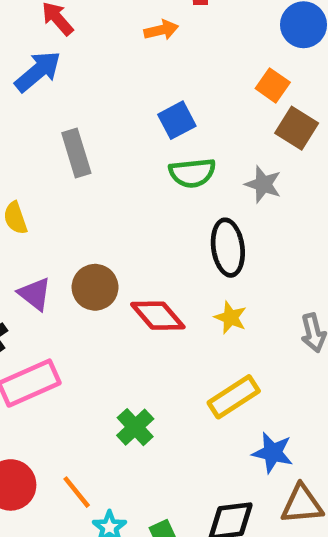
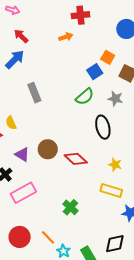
orange square: (273, 85) -> (108, 57), moved
blue square: (177, 120) -> (95, 72), moved
green semicircle: (192, 173) -> (85, 97), turned -30
yellow star: (230, 318) -> (115, 165), moved
yellow rectangle: (234, 397) -> (111, 191), turned 55

